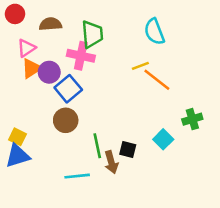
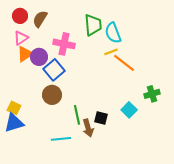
red circle: (15, 14) -> (20, 16), moved
brown semicircle: (50, 24) -> (40, 19), turned -54
cyan semicircle: (154, 32) -> (113, 33), moved
green trapezoid: (92, 34) -> (93, 25), moved

